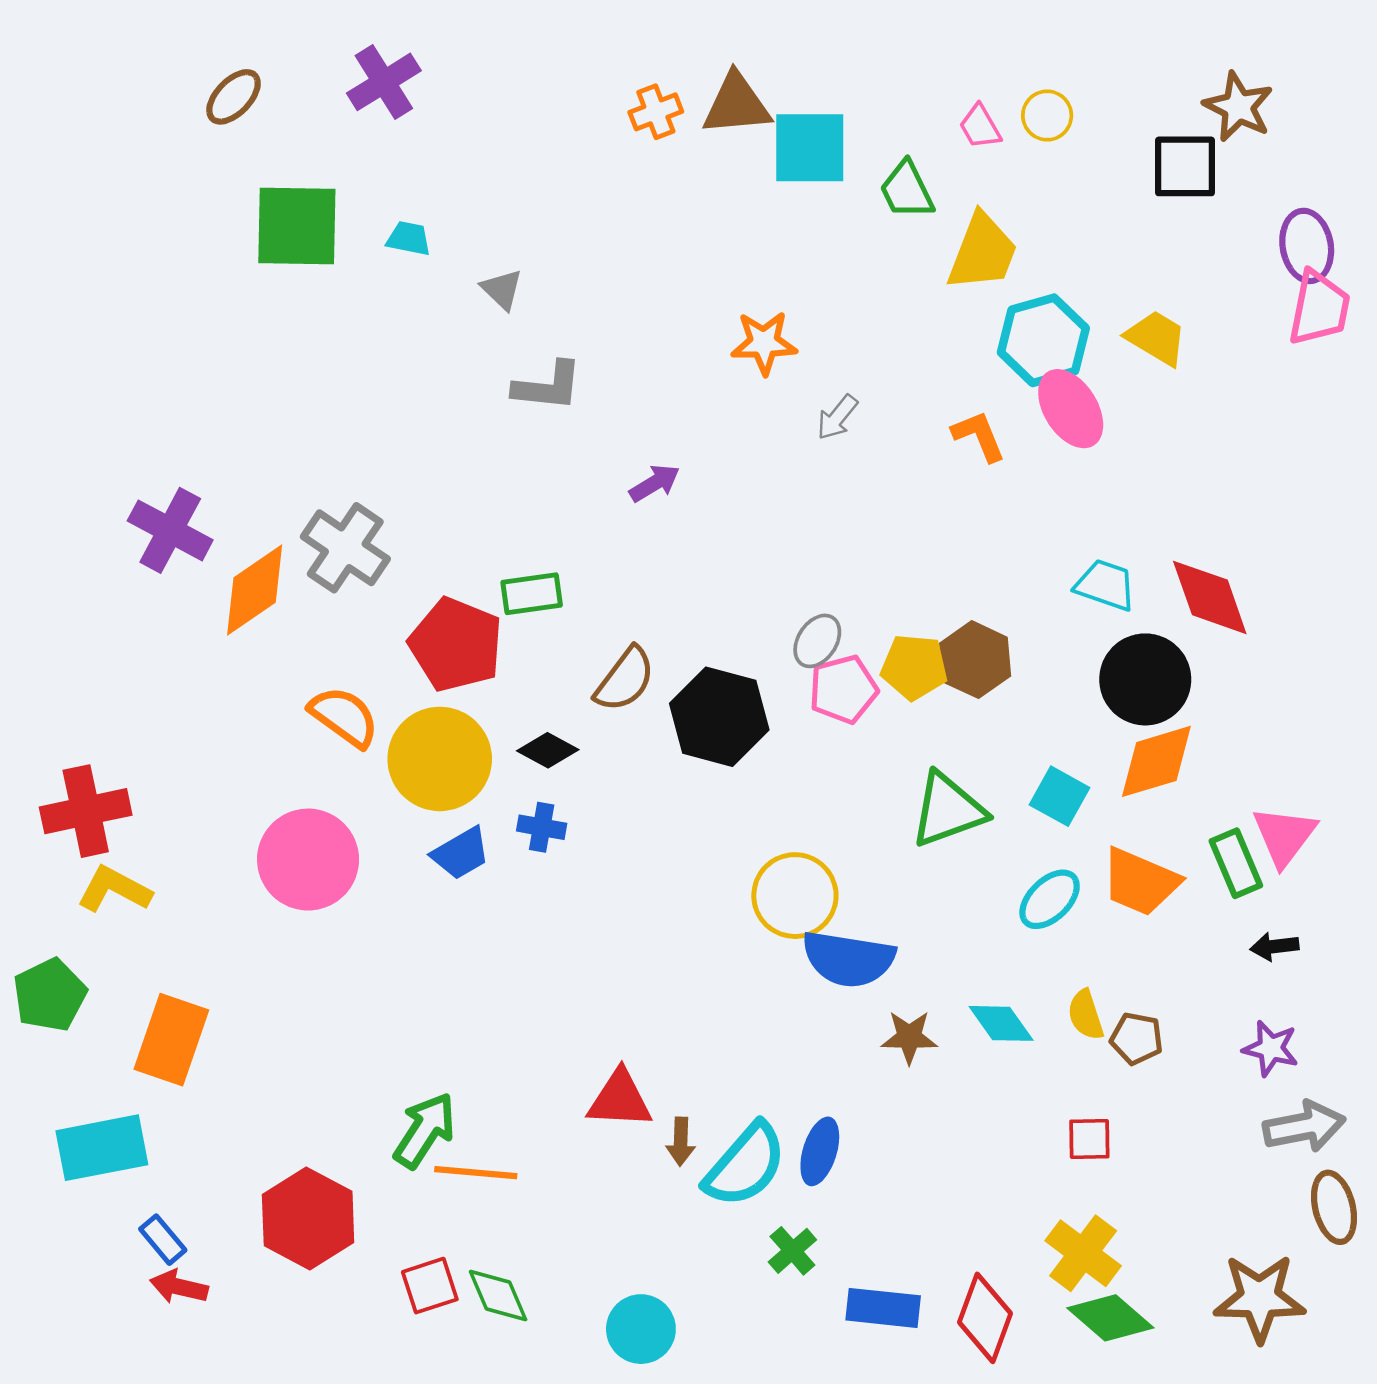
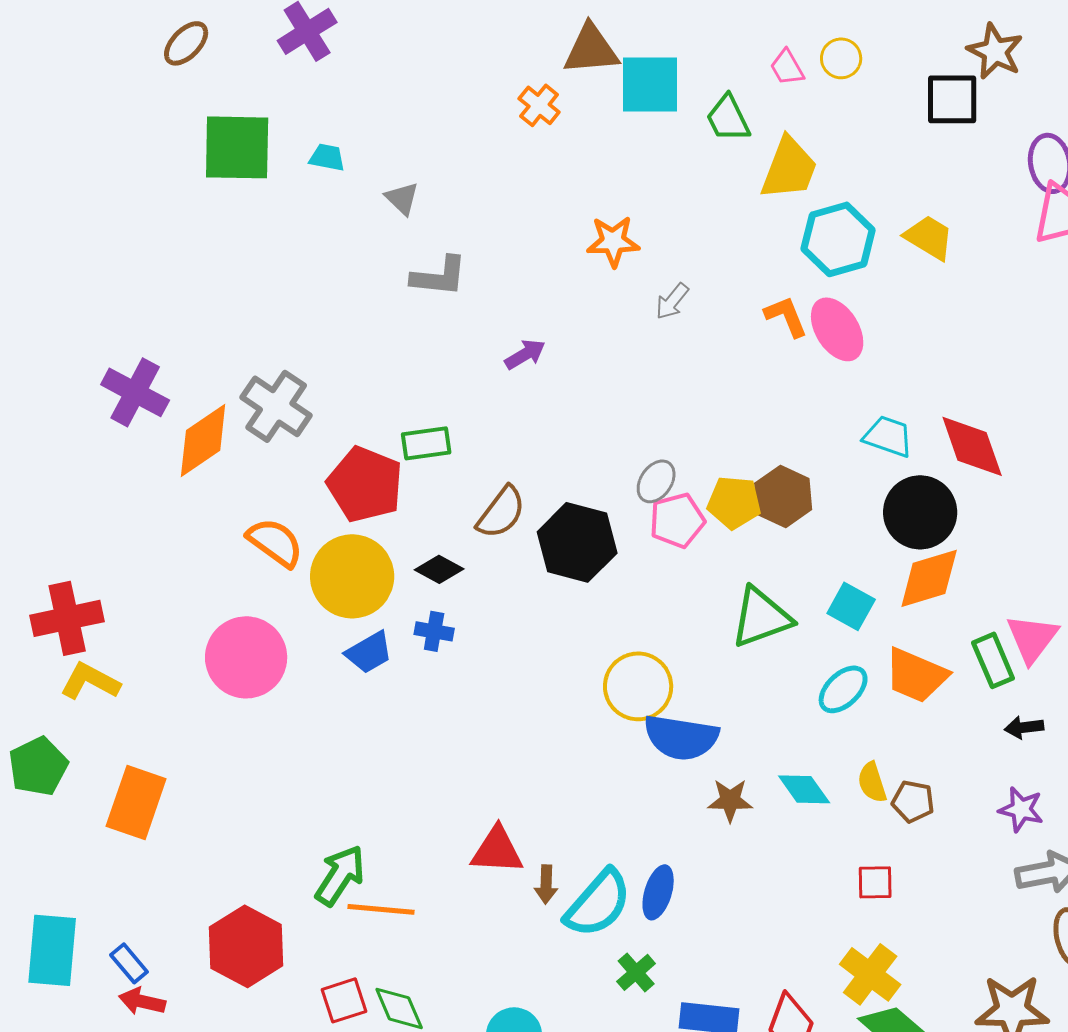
orange cross: (656, 112) -> (539, 105), moved, turned -30
pink ellipse: (1071, 409) -> (837, 329), moved
cyan rectangle: (102, 1148) -> (52, 950), moved, turned -74

